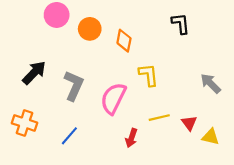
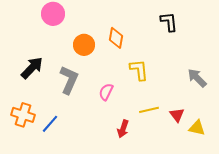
orange circle: (90, 29) -> (84, 45), moved
pink semicircle: (113, 98) -> (106, 92), size x0.6
blue line: (69, 136) -> (50, 124), moved

